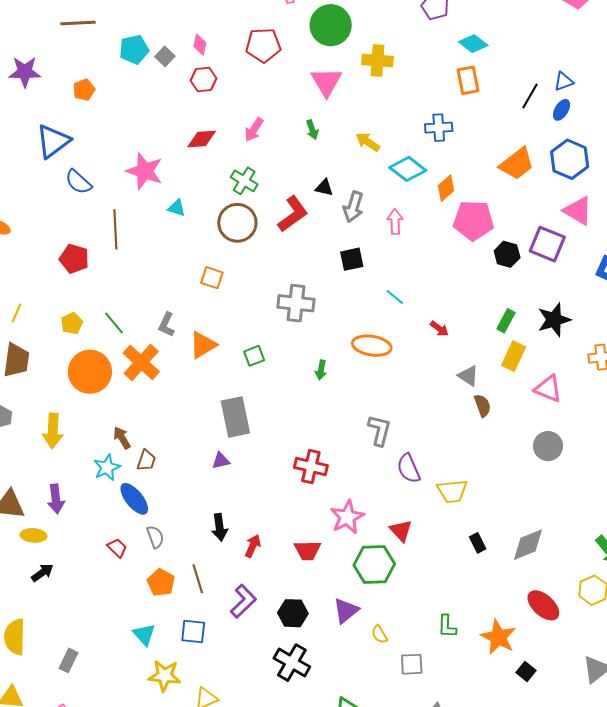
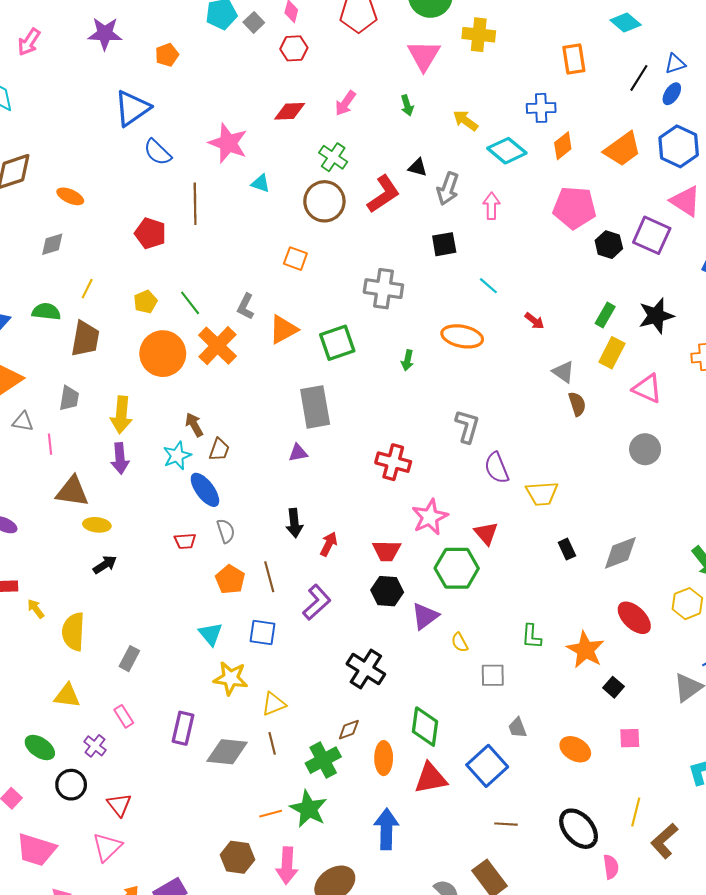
cyan diamond: (473, 44) -> (626, 23), moved
orange diamond: (446, 188) -> (563, 146), moved
green square: (254, 356) -> (337, 343), size x1.6
purple arrow: (56, 499) -> (120, 458), moved
red trapezoid: (117, 548) -> (185, 541), turned 130
black hexagon: (293, 613) -> (387, 591), moved

